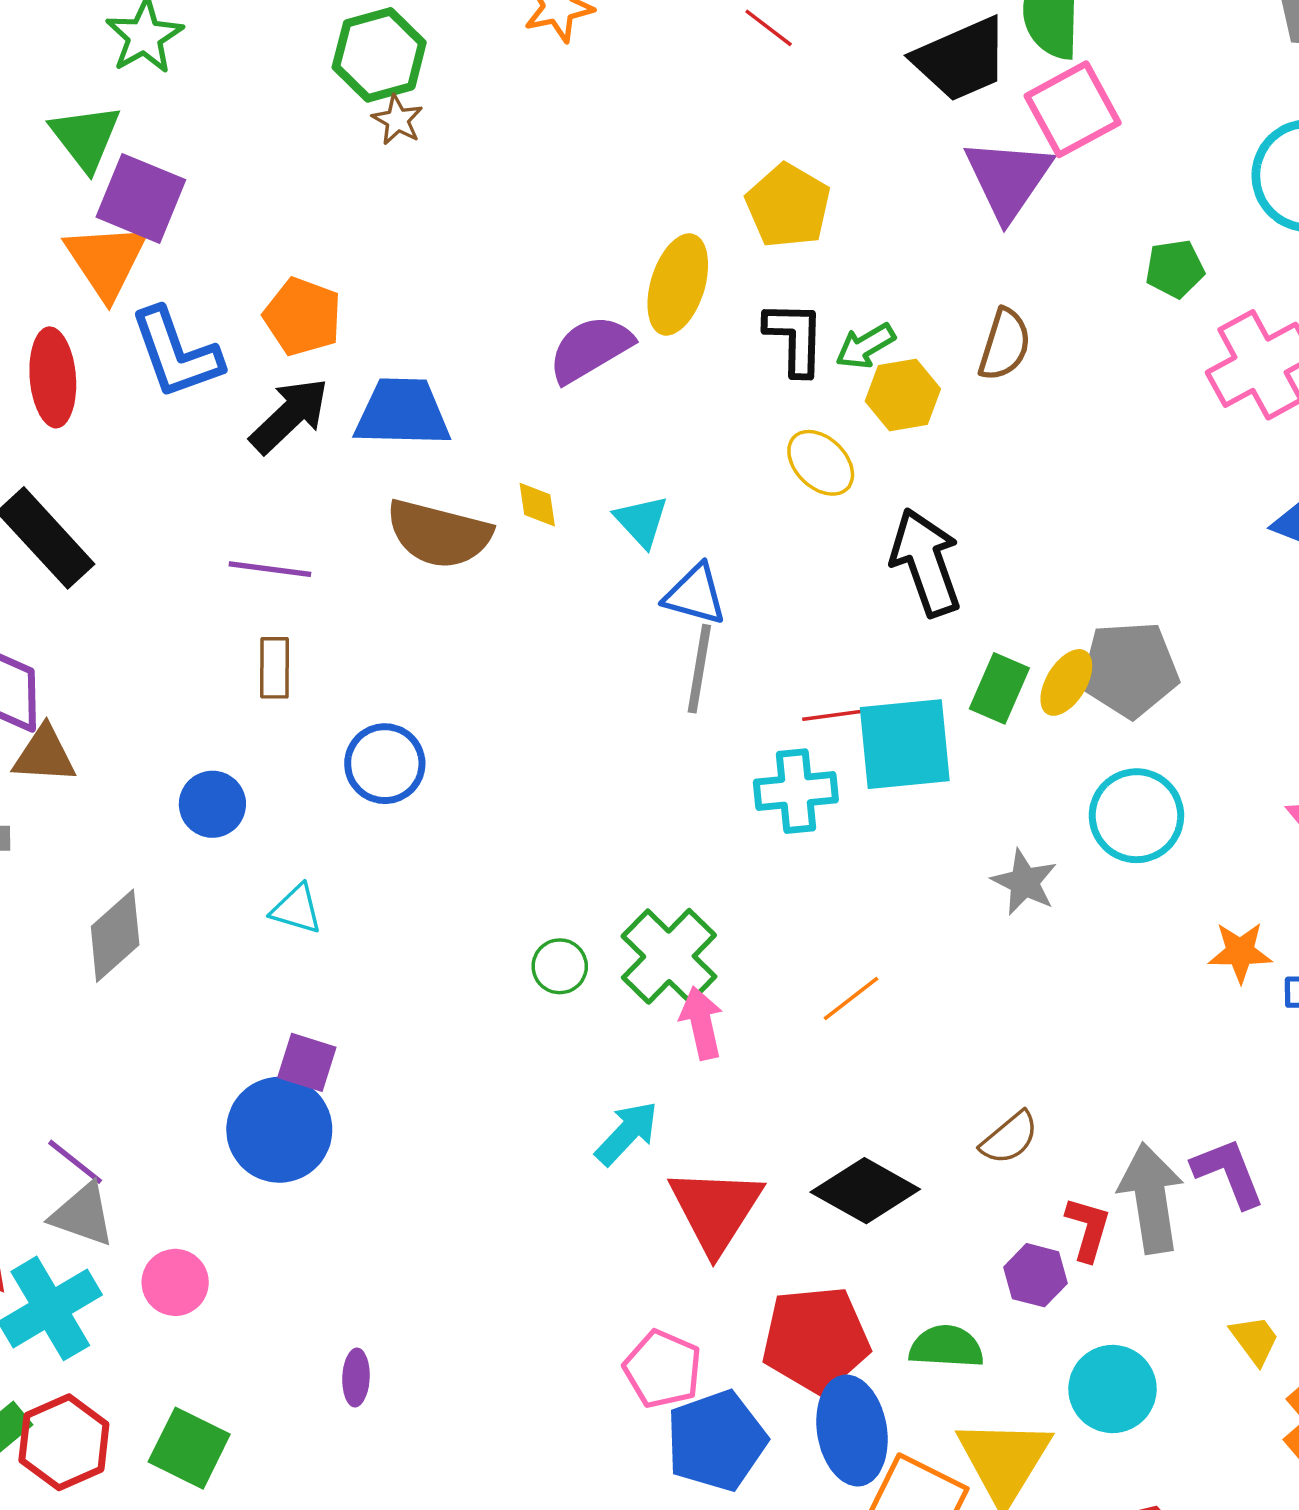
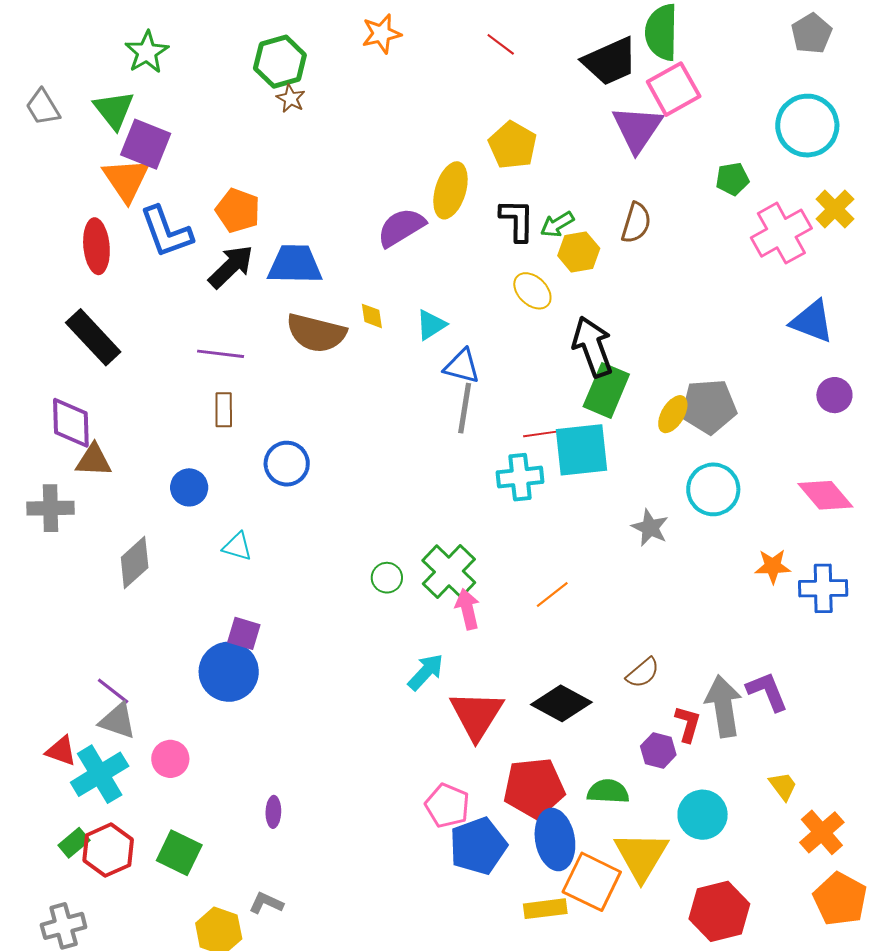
cyan triangle: (641, 521) -> (431, 325), turned 40
green rectangle: (999, 688) -> (606, 390), moved, size x1.4

